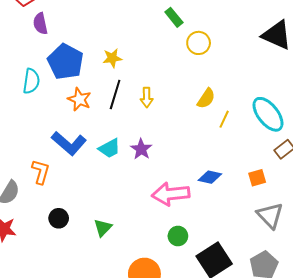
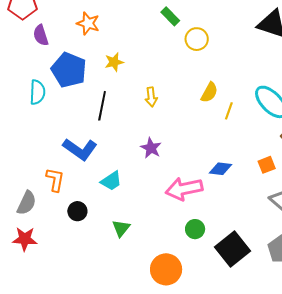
black line: (115, 94) -> (102, 106), moved
orange star: (79, 99) -> (88, 23), moved
cyan trapezoid: (109, 148) -> (111, 181), moved
black circle: (59, 218) -> (77, 211), moved

